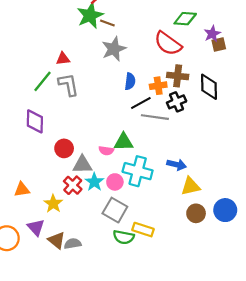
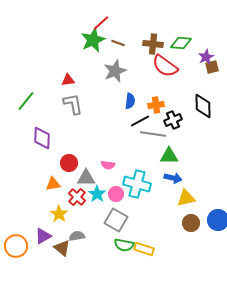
brown line: (107, 23) -> (118, 43), moved
brown cross: (178, 76) -> (153, 44), moved
green line: (42, 81) -> (26, 101), moved
green triangle: (124, 142) -> (169, 156), moved
orange triangle: (22, 190) -> (53, 184), moved
purple triangle: (36, 227) -> (43, 236), turned 42
yellow rectangle: (143, 230) -> (144, 249), moved
gray semicircle: (73, 244) -> (77, 236), moved

